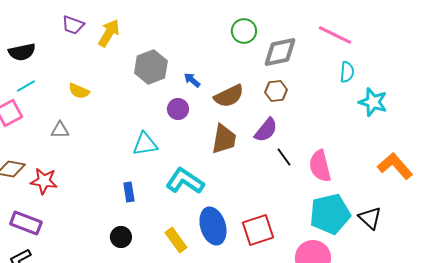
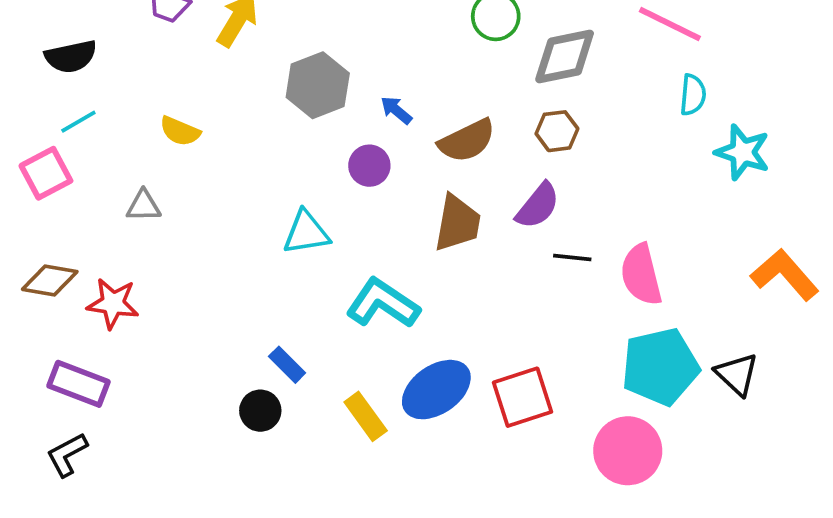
black line: (284, 157) -> (572, 257), turned -48
blue rectangle: (129, 192) -> (287, 365), moved, turned -36
blue ellipse: (213, 226) -> (436, 390), turned 72

